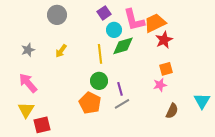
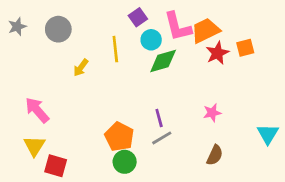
gray circle: (57, 15) -> (58, 29), moved
gray star: (28, 50) -> (17, 27), moved
yellow line: (100, 54) -> (115, 49), moved
orange square: (166, 69) -> (245, 48), moved
green circle: (99, 81) -> (125, 162), moved
brown semicircle: (172, 111) -> (215, 155), moved
red square: (42, 125) -> (56, 166), turned 30

